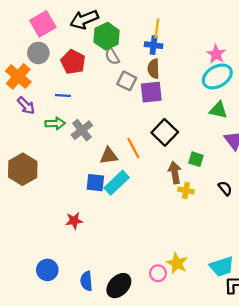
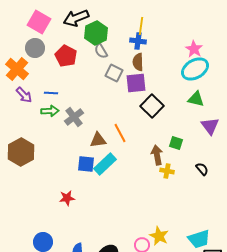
pink square: (43, 24) -> (39, 22), turned -30
blue line: (63, 95) -> (51, 93), moved
black square: (165, 132) -> (152, 106), moved

